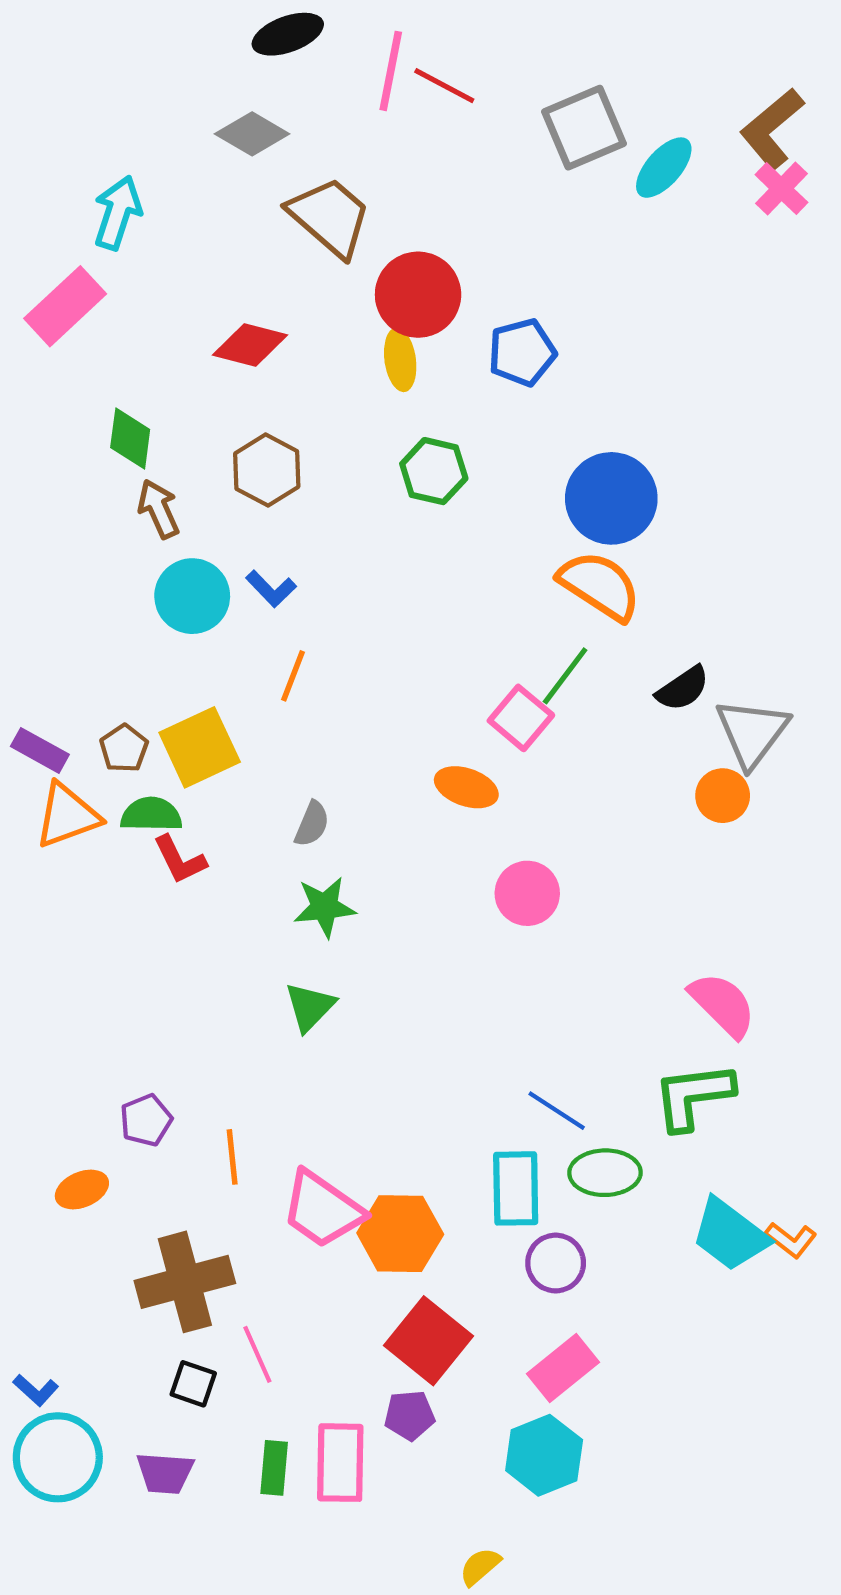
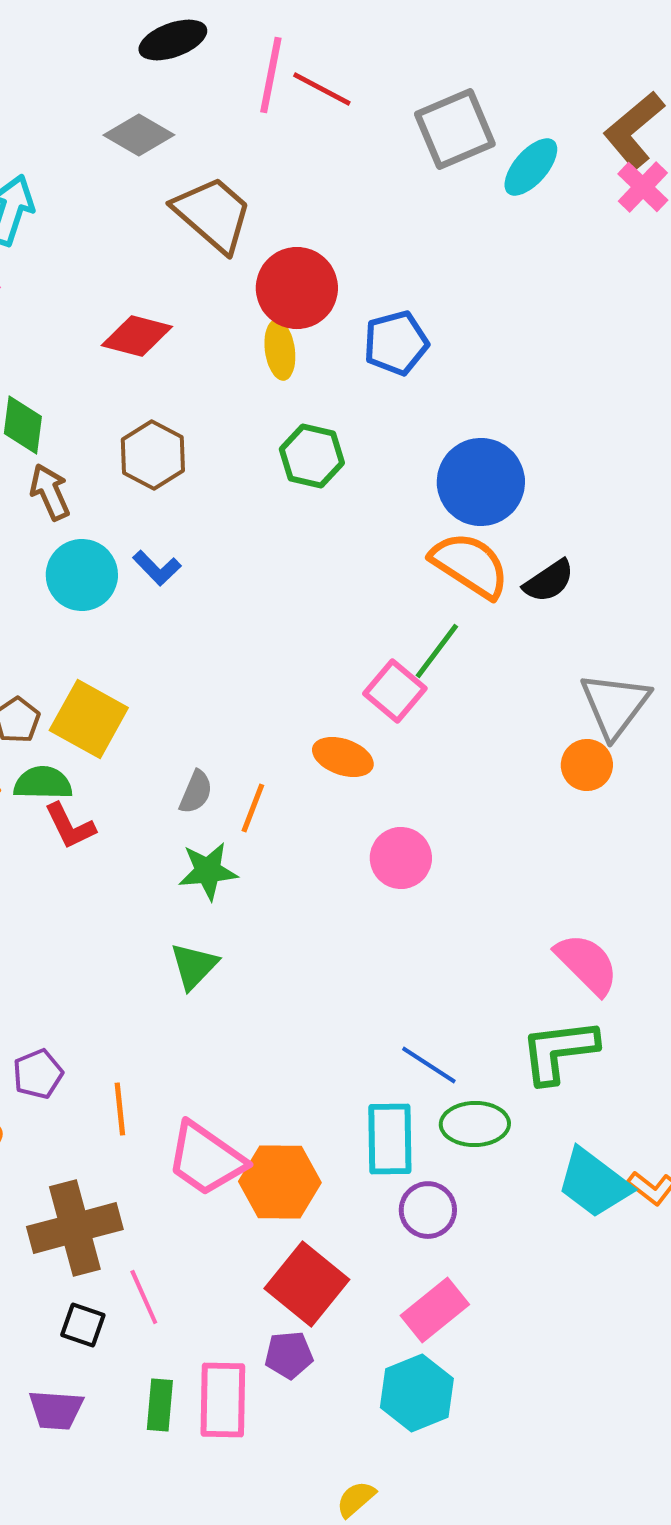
orange line: (293, 676) -> (253, 808), moved
black semicircle: (683, 688) -> (549, 581), moved
yellow square: (200, 747) -> (89, 719), turned -36

